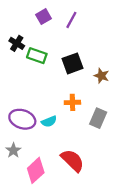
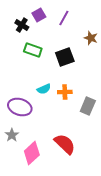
black cross: (17, 43) -> (22, 25), moved
brown star: (101, 76) -> (91, 38), moved
cyan semicircle: (49, 121) -> (44, 89), moved

